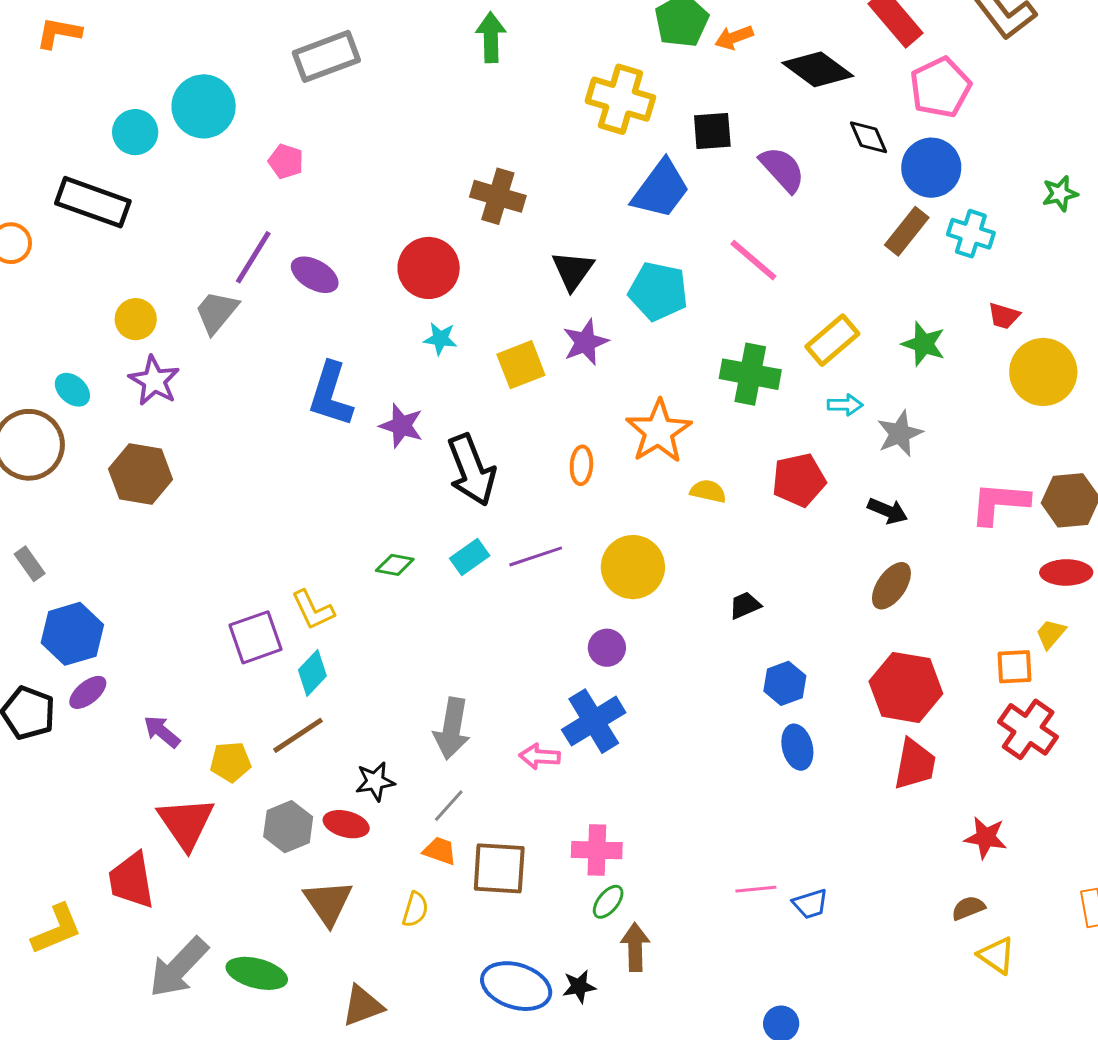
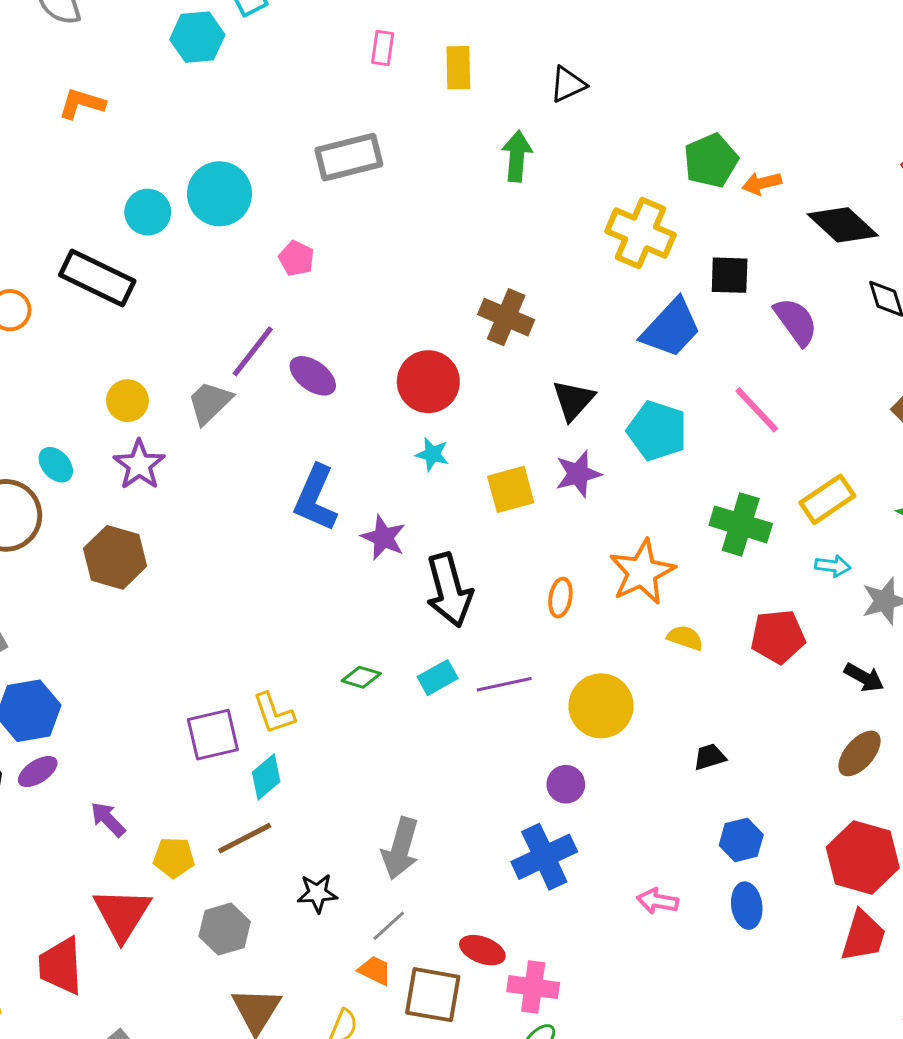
pink arrow: (540, 756) -> (658, 901), moved
red ellipse: (346, 824) -> (482, 950), moved

